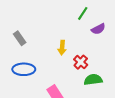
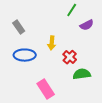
gray rectangle: (20, 38) -> (19, 27), moved
blue ellipse: (24, 69) -> (25, 55), moved

